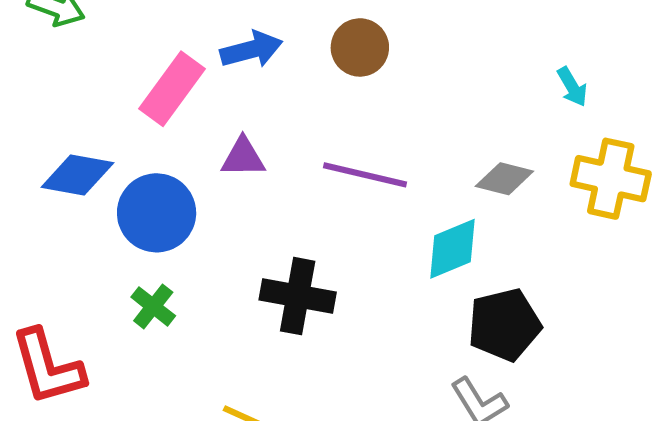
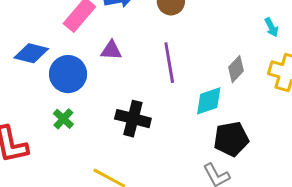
purple line: (365, 175) -> (169, 63), turned 63
gray diamond: (504, 179) -> (236, 69), turned -64

